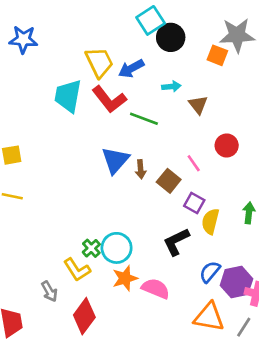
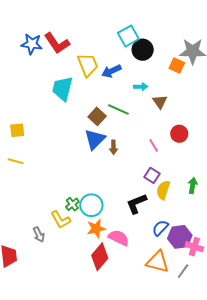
red L-shape: (109, 99) -> (57, 43), moved
brown square: (169, 181) -> (97, 116), moved
red diamond: (84, 316) -> (100, 257), moved

